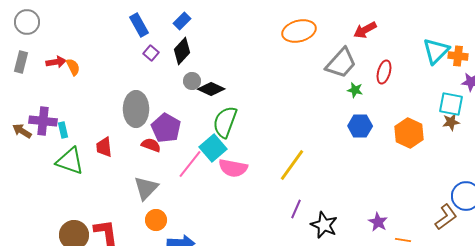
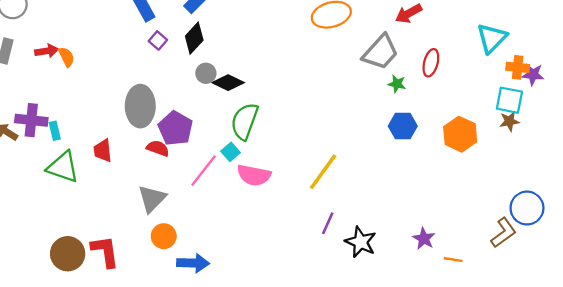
orange cross: (458, 56) -> (518, 67), moved
cyan square: (213, 148) -> (231, 152), size x0.6

